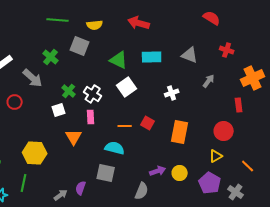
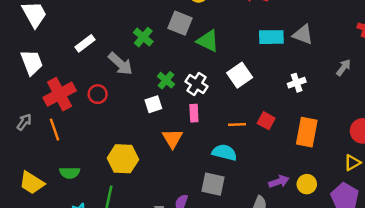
gray triangle: (190, 55) -> (303, 35), moved
green triangle: (119, 60) -> (208, 41), moved

